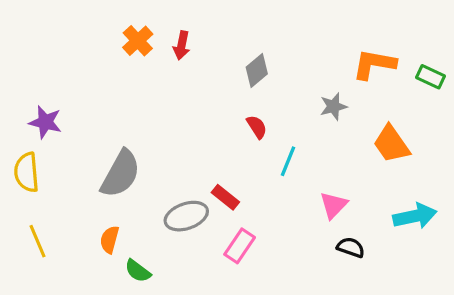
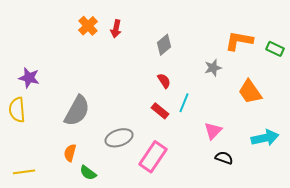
red rectangle: (225, 197) -> (160, 111), moved
yellow line: (38, 241) -> (24, 172), moved, turned -75
pink rectangle: (240, 246) -> (153, 157), size x1.4

